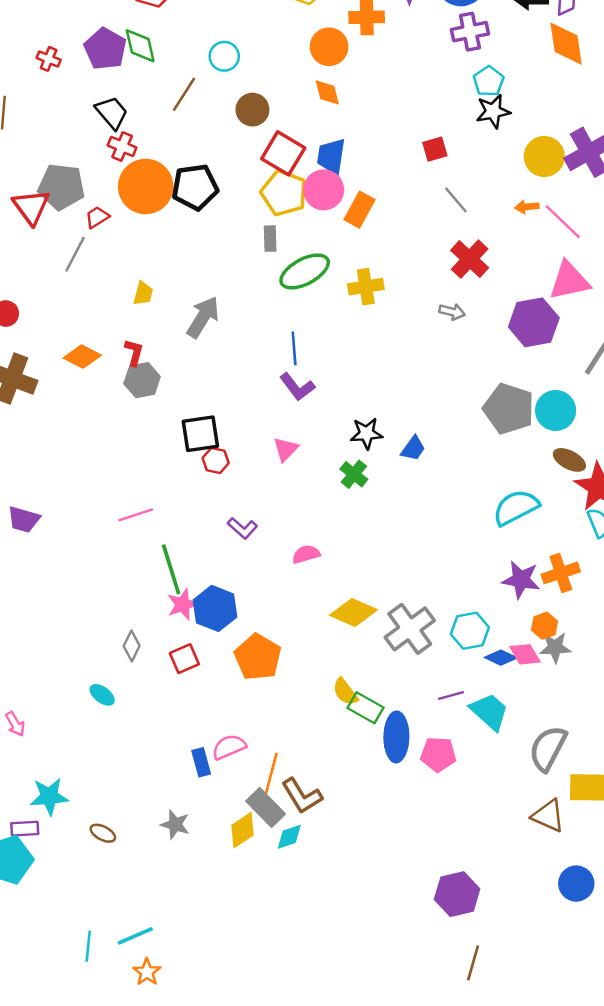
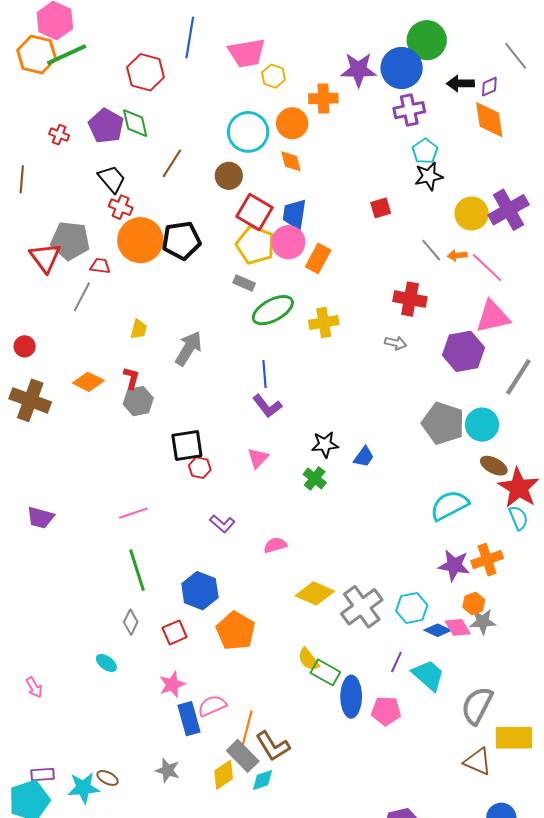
cyan circle: (224, 56) -> (248, 132), moved, size x1.6
gray line: (456, 200) -> (431, 250), moved
red trapezoid: (97, 217) -> (100, 266), turned 40
gray rectangle: (270, 239) -> (244, 283), turned -65
red cross: (470, 259) -> (410, 299), turned -32
green line: (171, 569) -> (137, 570), moved
pink star: (183, 604) -> (172, 684), moved
purple line: (451, 696) -> (396, 662), turned -50
blue rectangle: (201, 762) -> (189, 719), size x1.4
cyan star: (49, 796) -> (84, 788), moved

